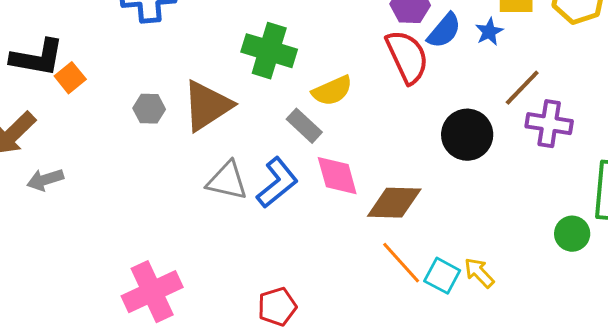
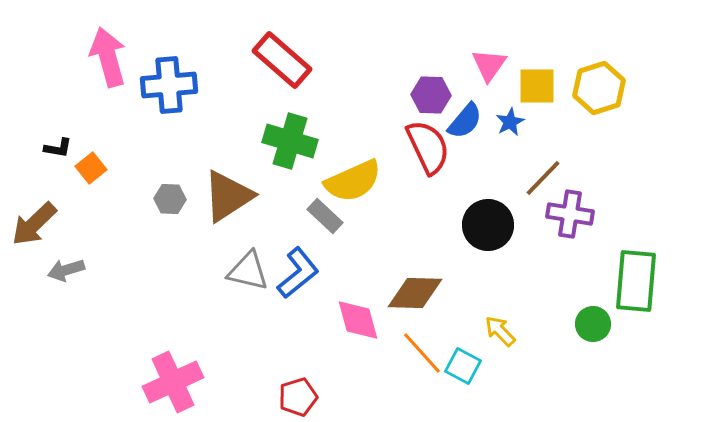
black L-shape: (37, 58) -> (58, 148), size x0.5
yellow semicircle: (332, 91) -> (353, 181), size x1.4
pink diamond: (337, 176) -> (358, 320), moved
yellow arrow: (479, 273) -> (500, 331), moved

